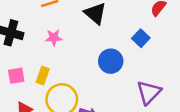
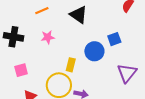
blue square: (141, 38) -> (114, 39), moved, turned 32
yellow rectangle: (43, 76) -> (71, 65), moved

